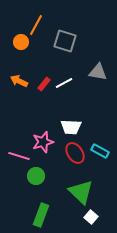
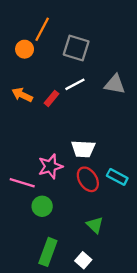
white line: (64, 83) -> (75, 84), moved
green triangle: (81, 192) -> (95, 225), size x0.6
white square: (91, 217) -> (83, 260), moved

